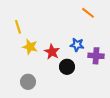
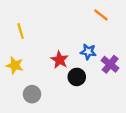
yellow star: (30, 47) -> (15, 65), moved
purple cross: (96, 56) -> (110, 64), turned 35

